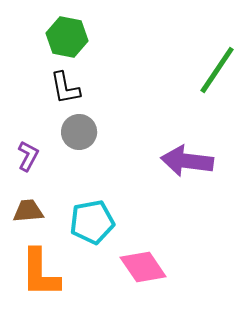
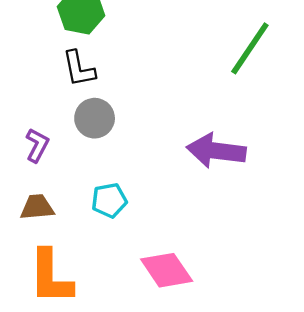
cyan pentagon: (92, 222) -> (109, 200), moved, size x0.7

